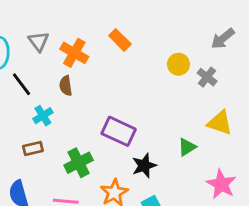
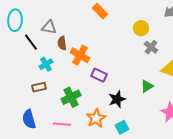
gray triangle: (39, 41) -> (49, 27), moved, turned -42
orange cross: (74, 53) -> (80, 55), moved
gray cross: (207, 77) -> (151, 47), moved
purple rectangle: (119, 131) -> (99, 75), size x0.7

